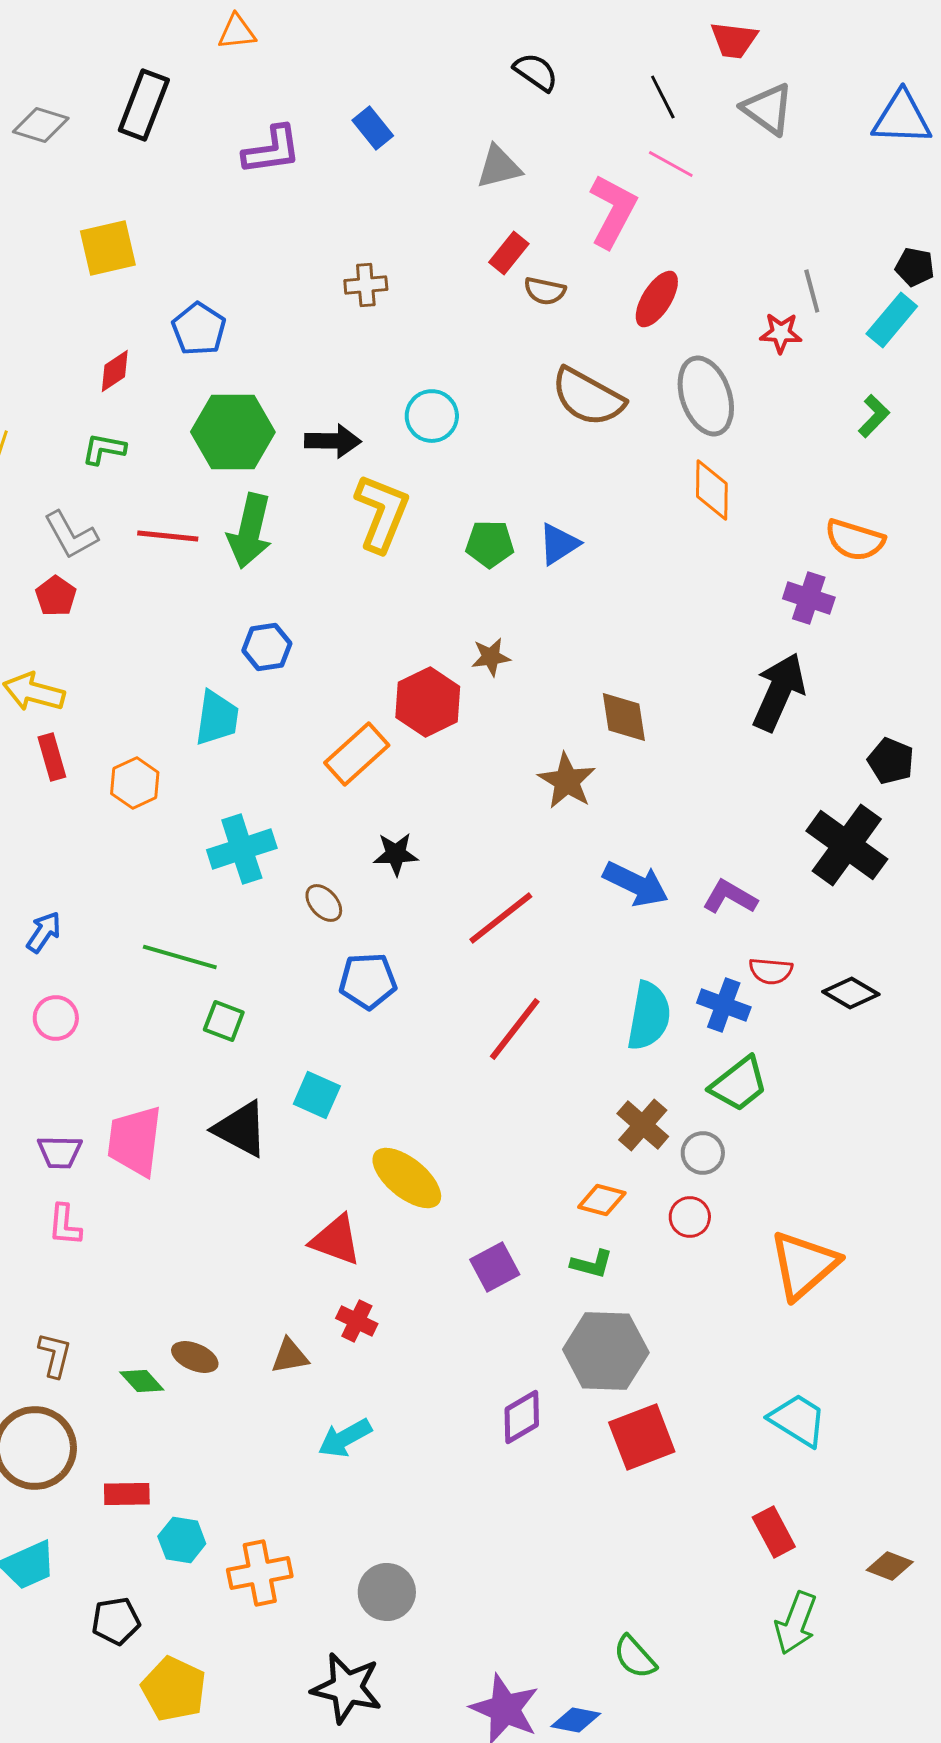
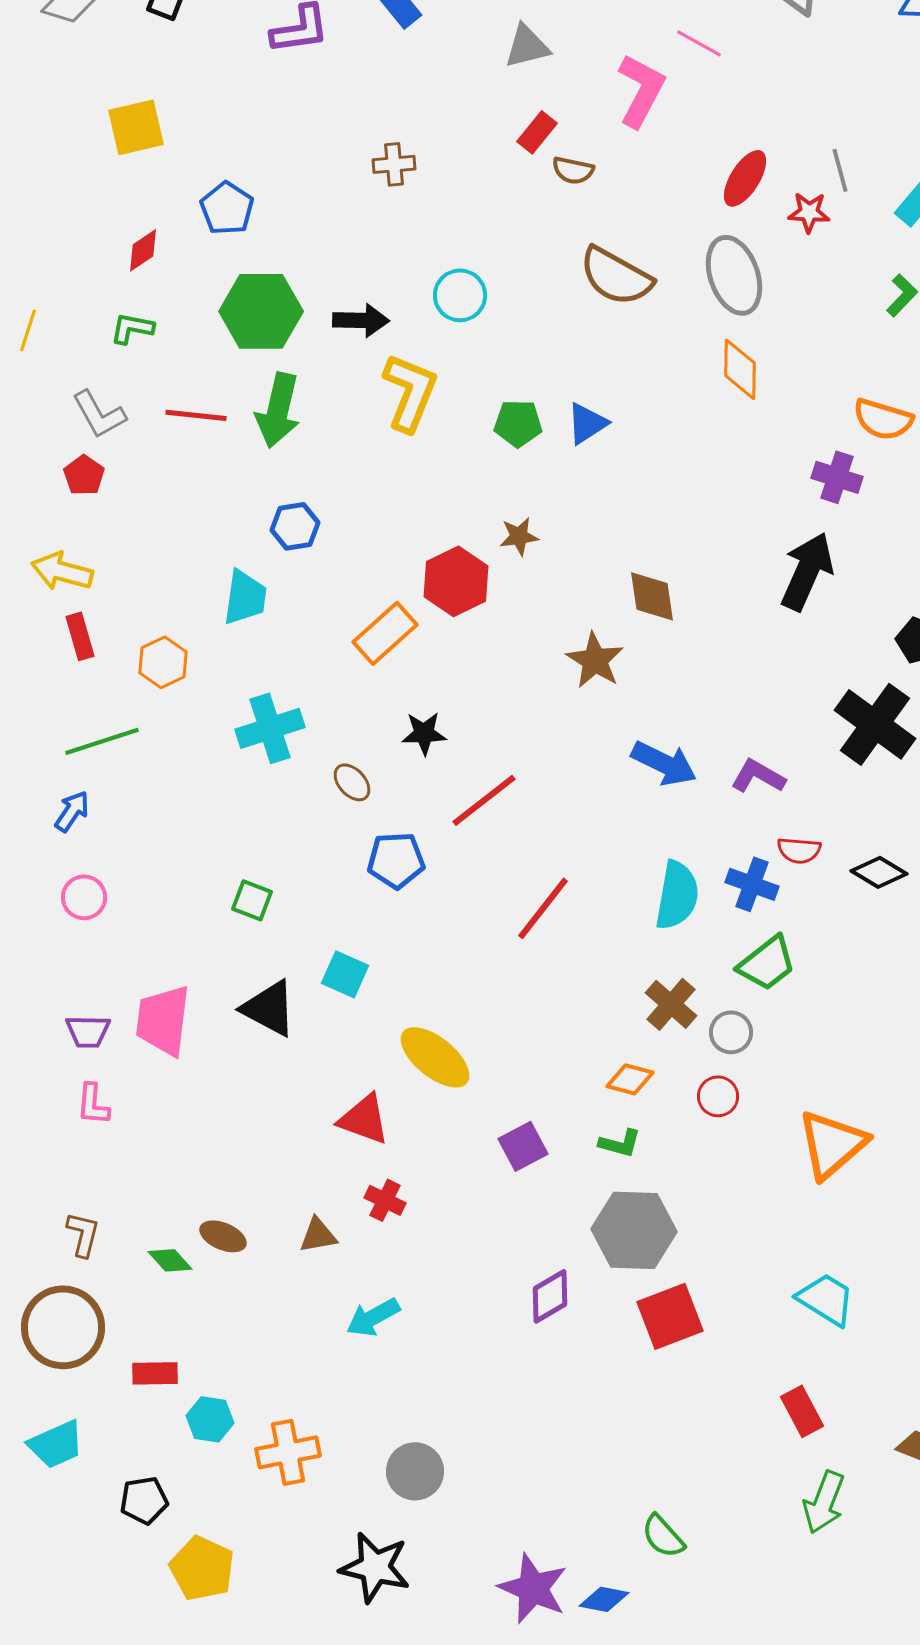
red ellipse: (657, 299) -> (745, 178), moved
red line: (501, 918) -> (484, 800), moved
green line: (180, 957) -> (102, 741), moved, turned -34

